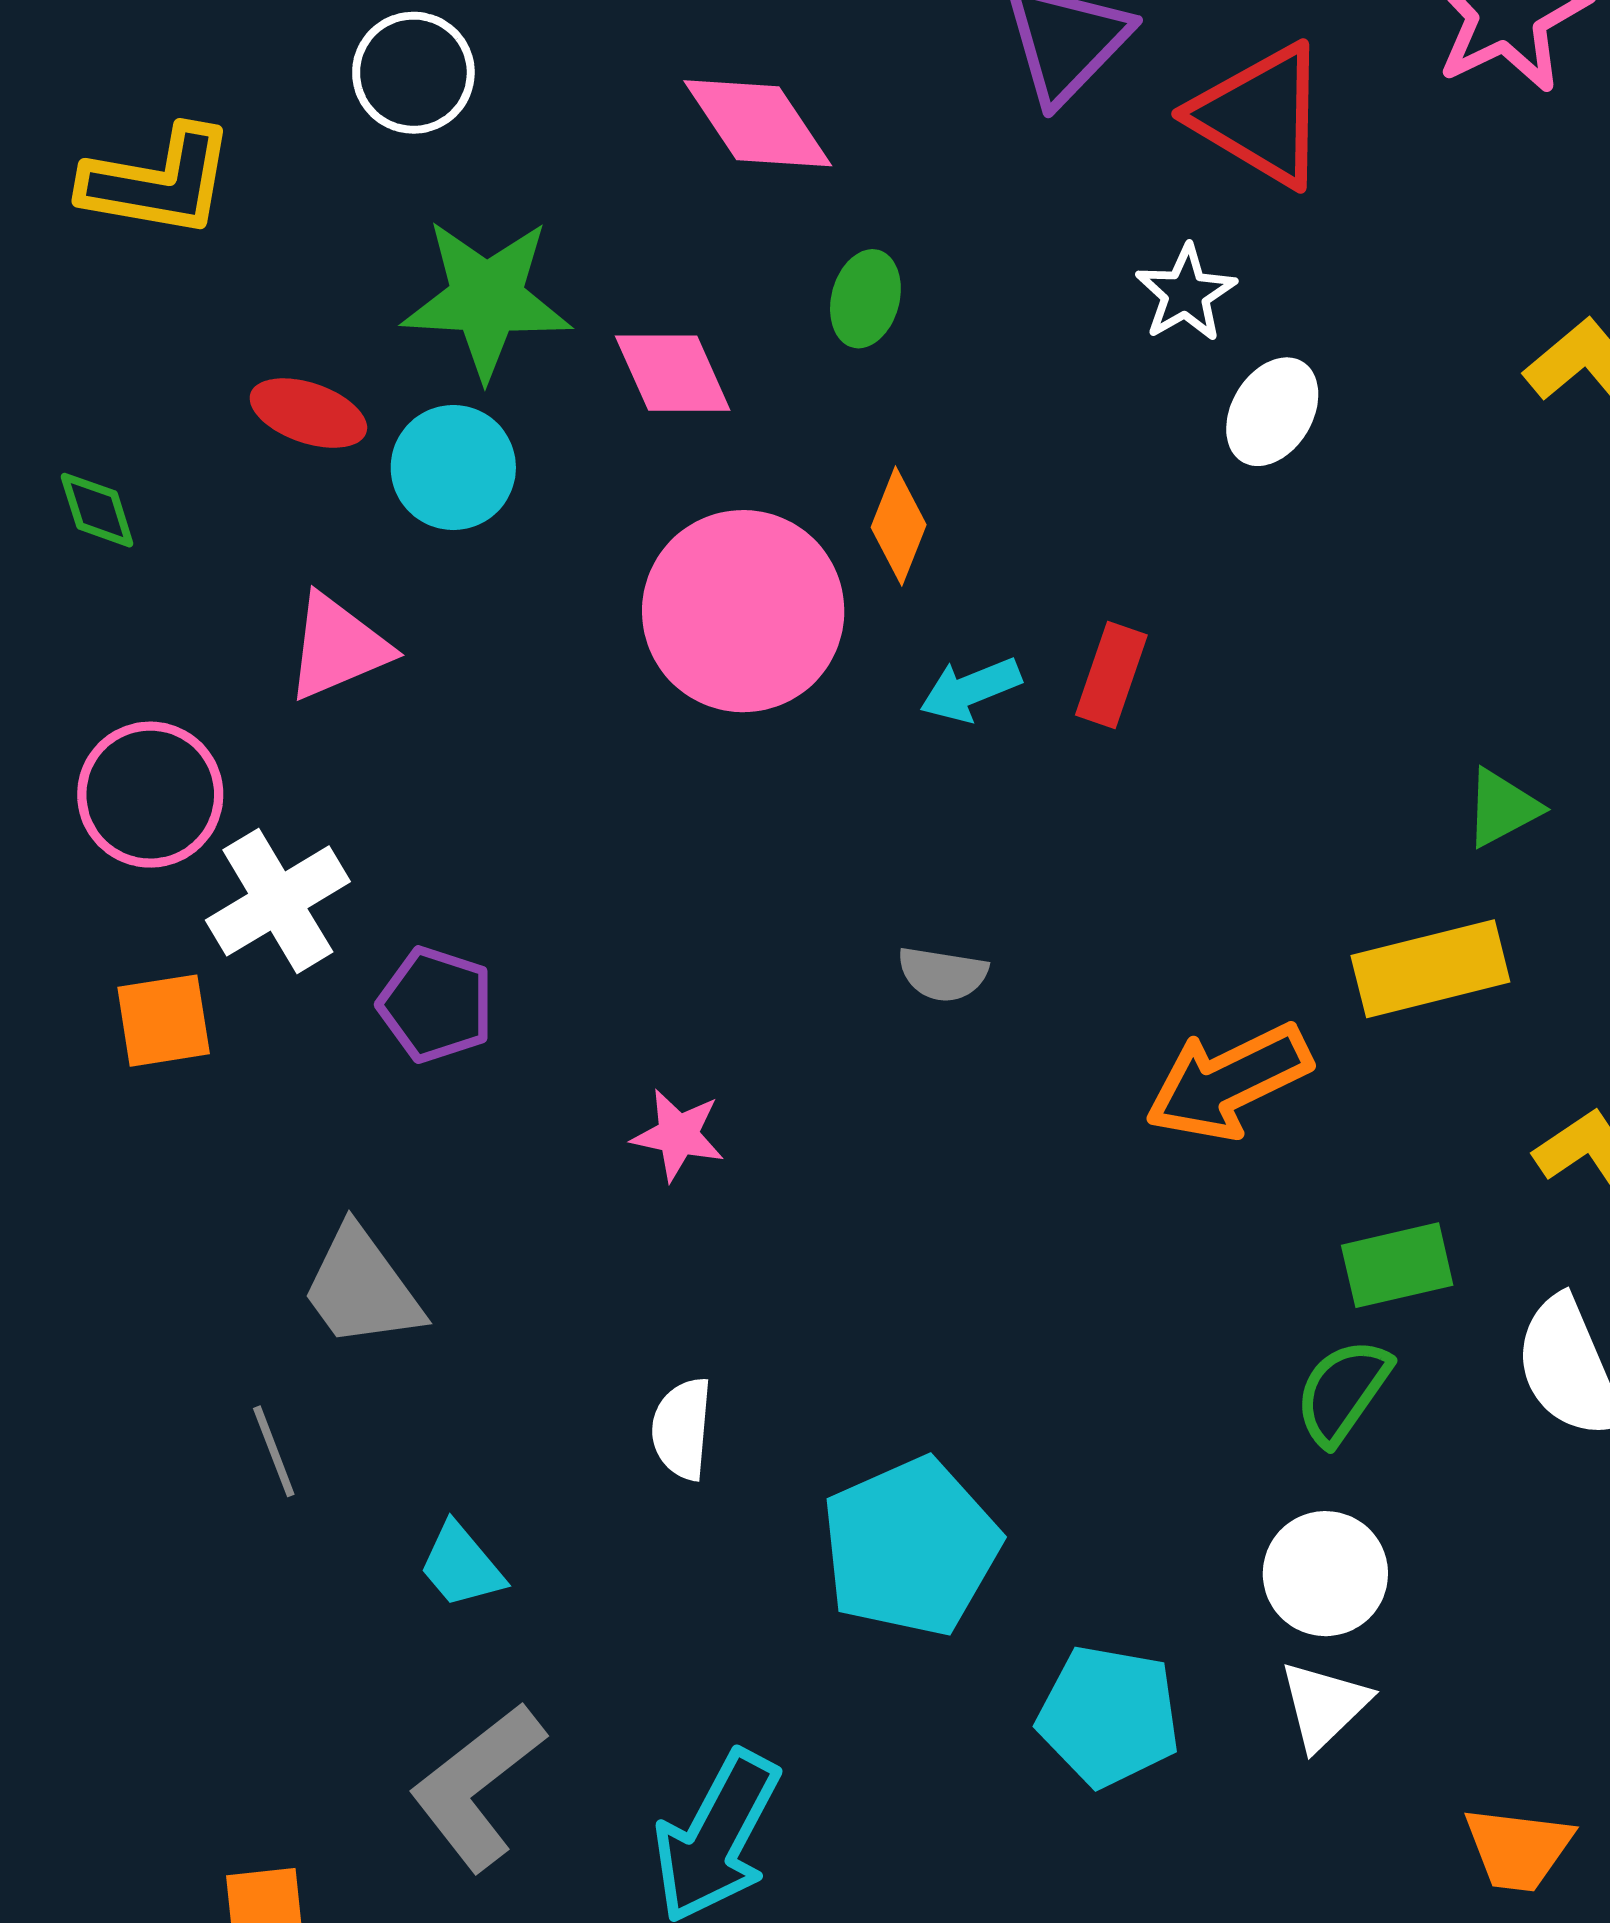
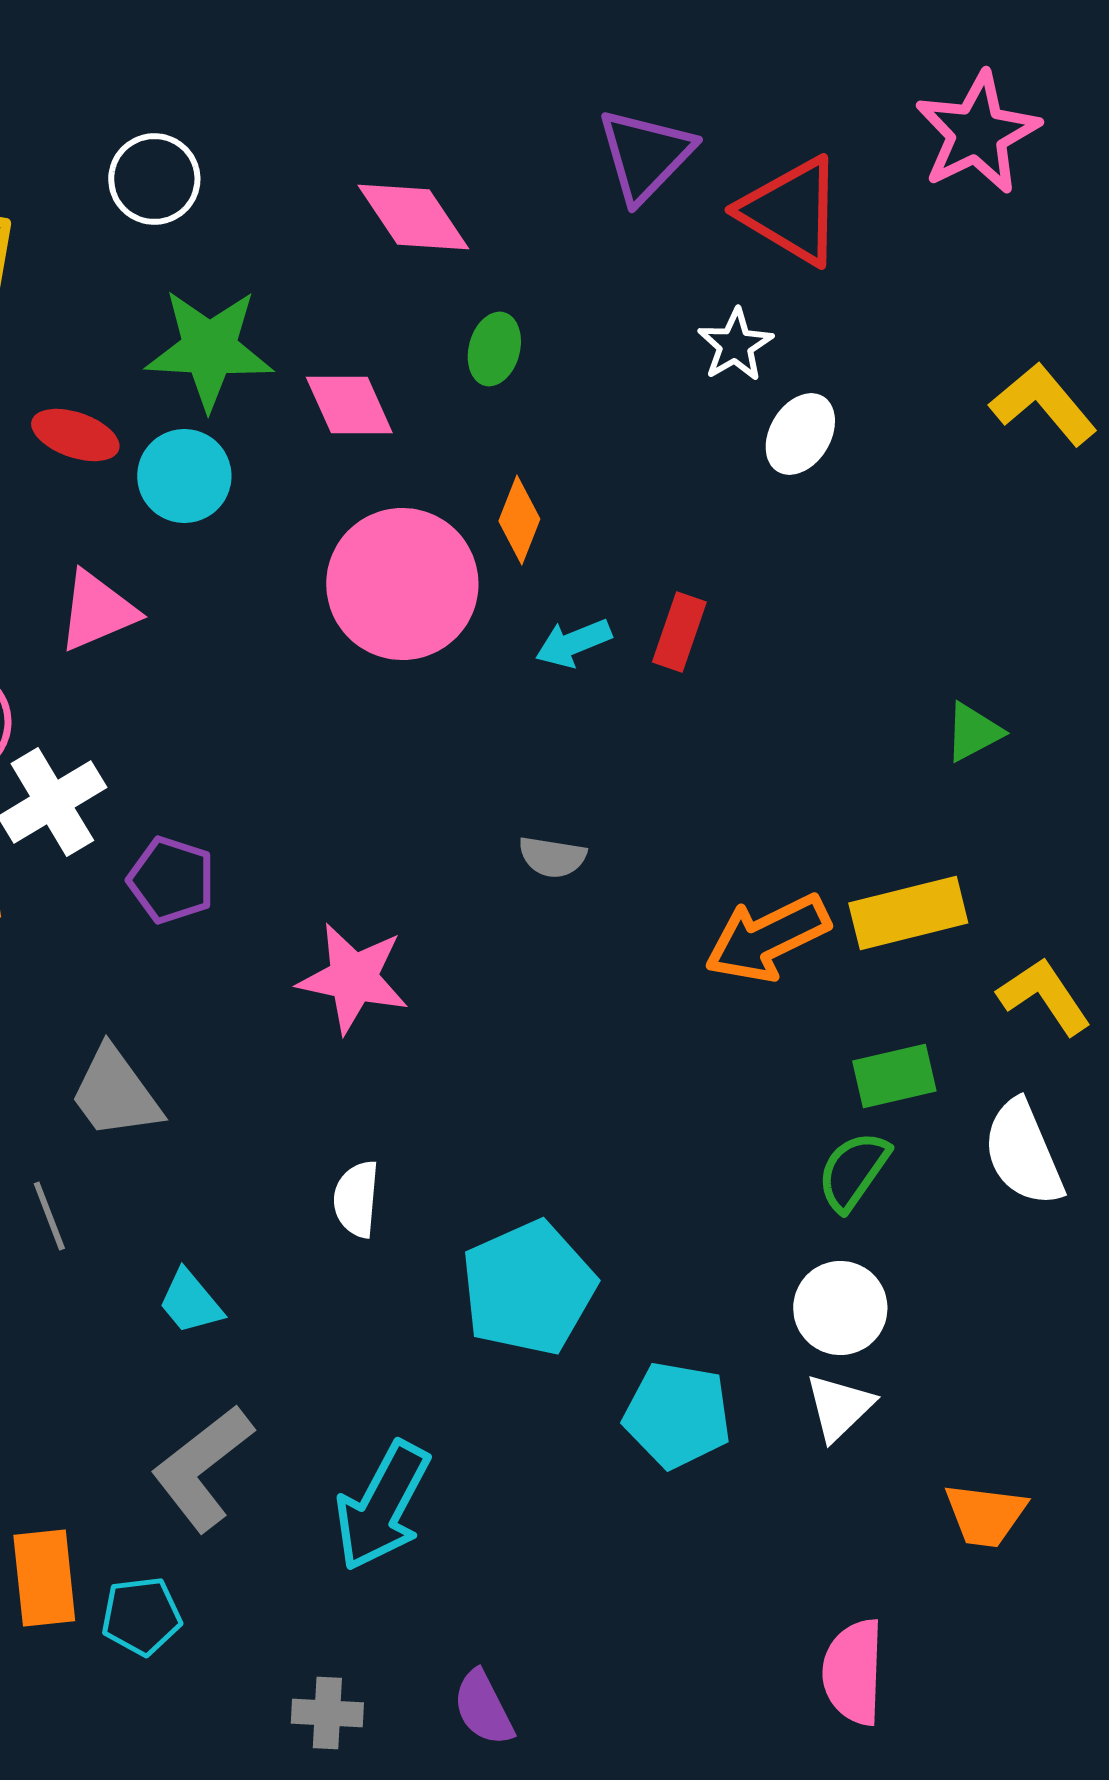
yellow rectangle: (1430, 969) -> (908, 913), moved
pink star: (678, 1135) -> (353, 978), size x1.6

